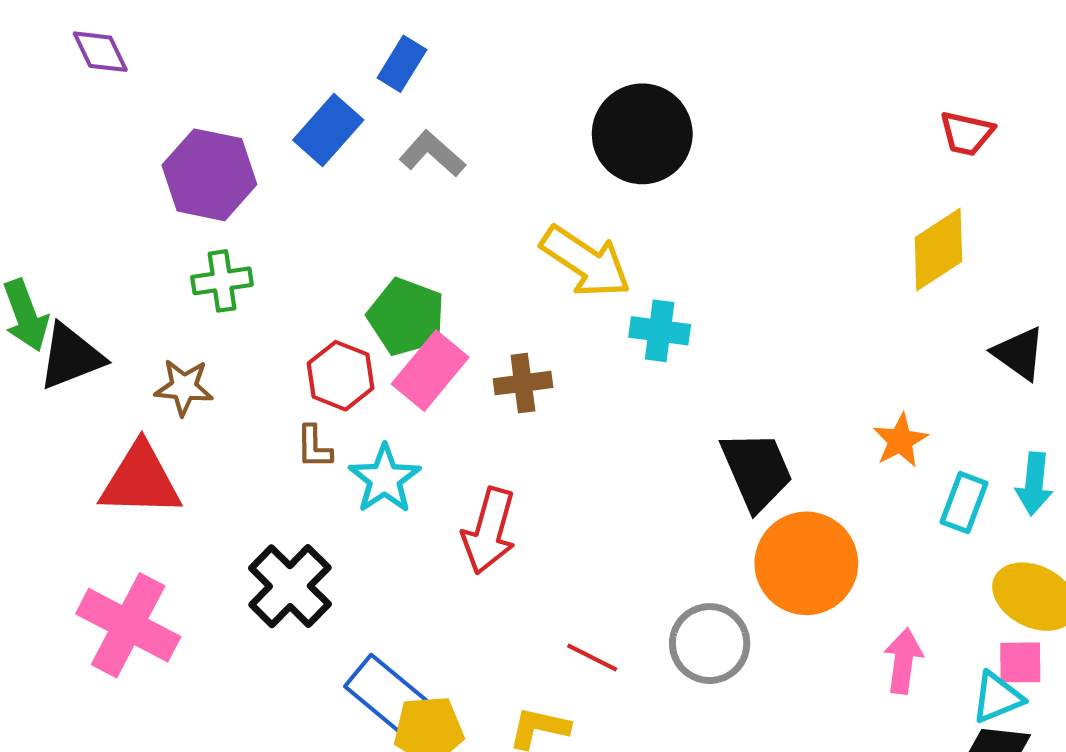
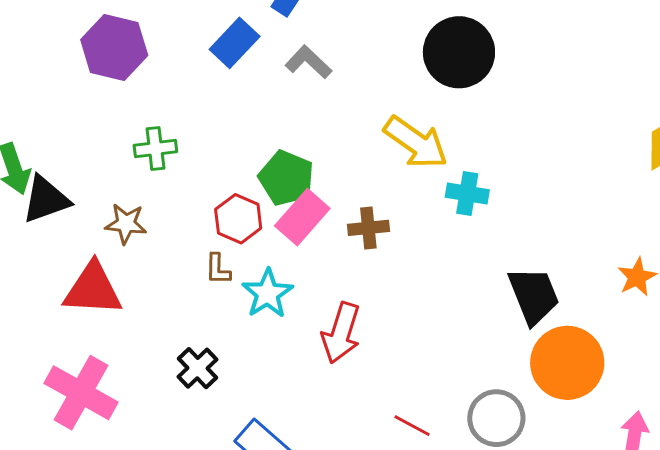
purple hexagon: (209, 175) -> (114, 47), moved
black cross: (290, 586) -> (198, 368), size x0.7

